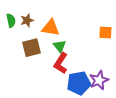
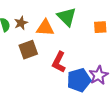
green triangle: (60, 46) -> (67, 17), moved, size x1.5

